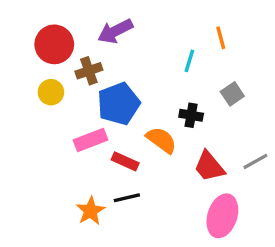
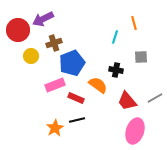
purple arrow: (115, 31) -> (43, 19), moved
red circle: (54, 44) -> (18, 30), moved
gray square: (232, 94) -> (141, 57), turned 32

